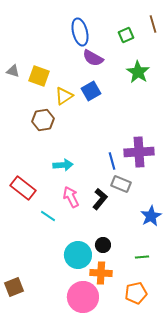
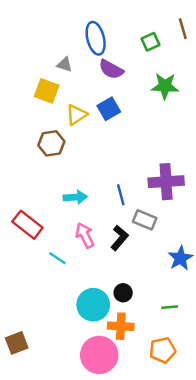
gray triangle: (13, 71) -> (65, 65), moved
green star: (138, 72) -> (165, 86), turned -30
blue line: (112, 161) -> (121, 195), moved

